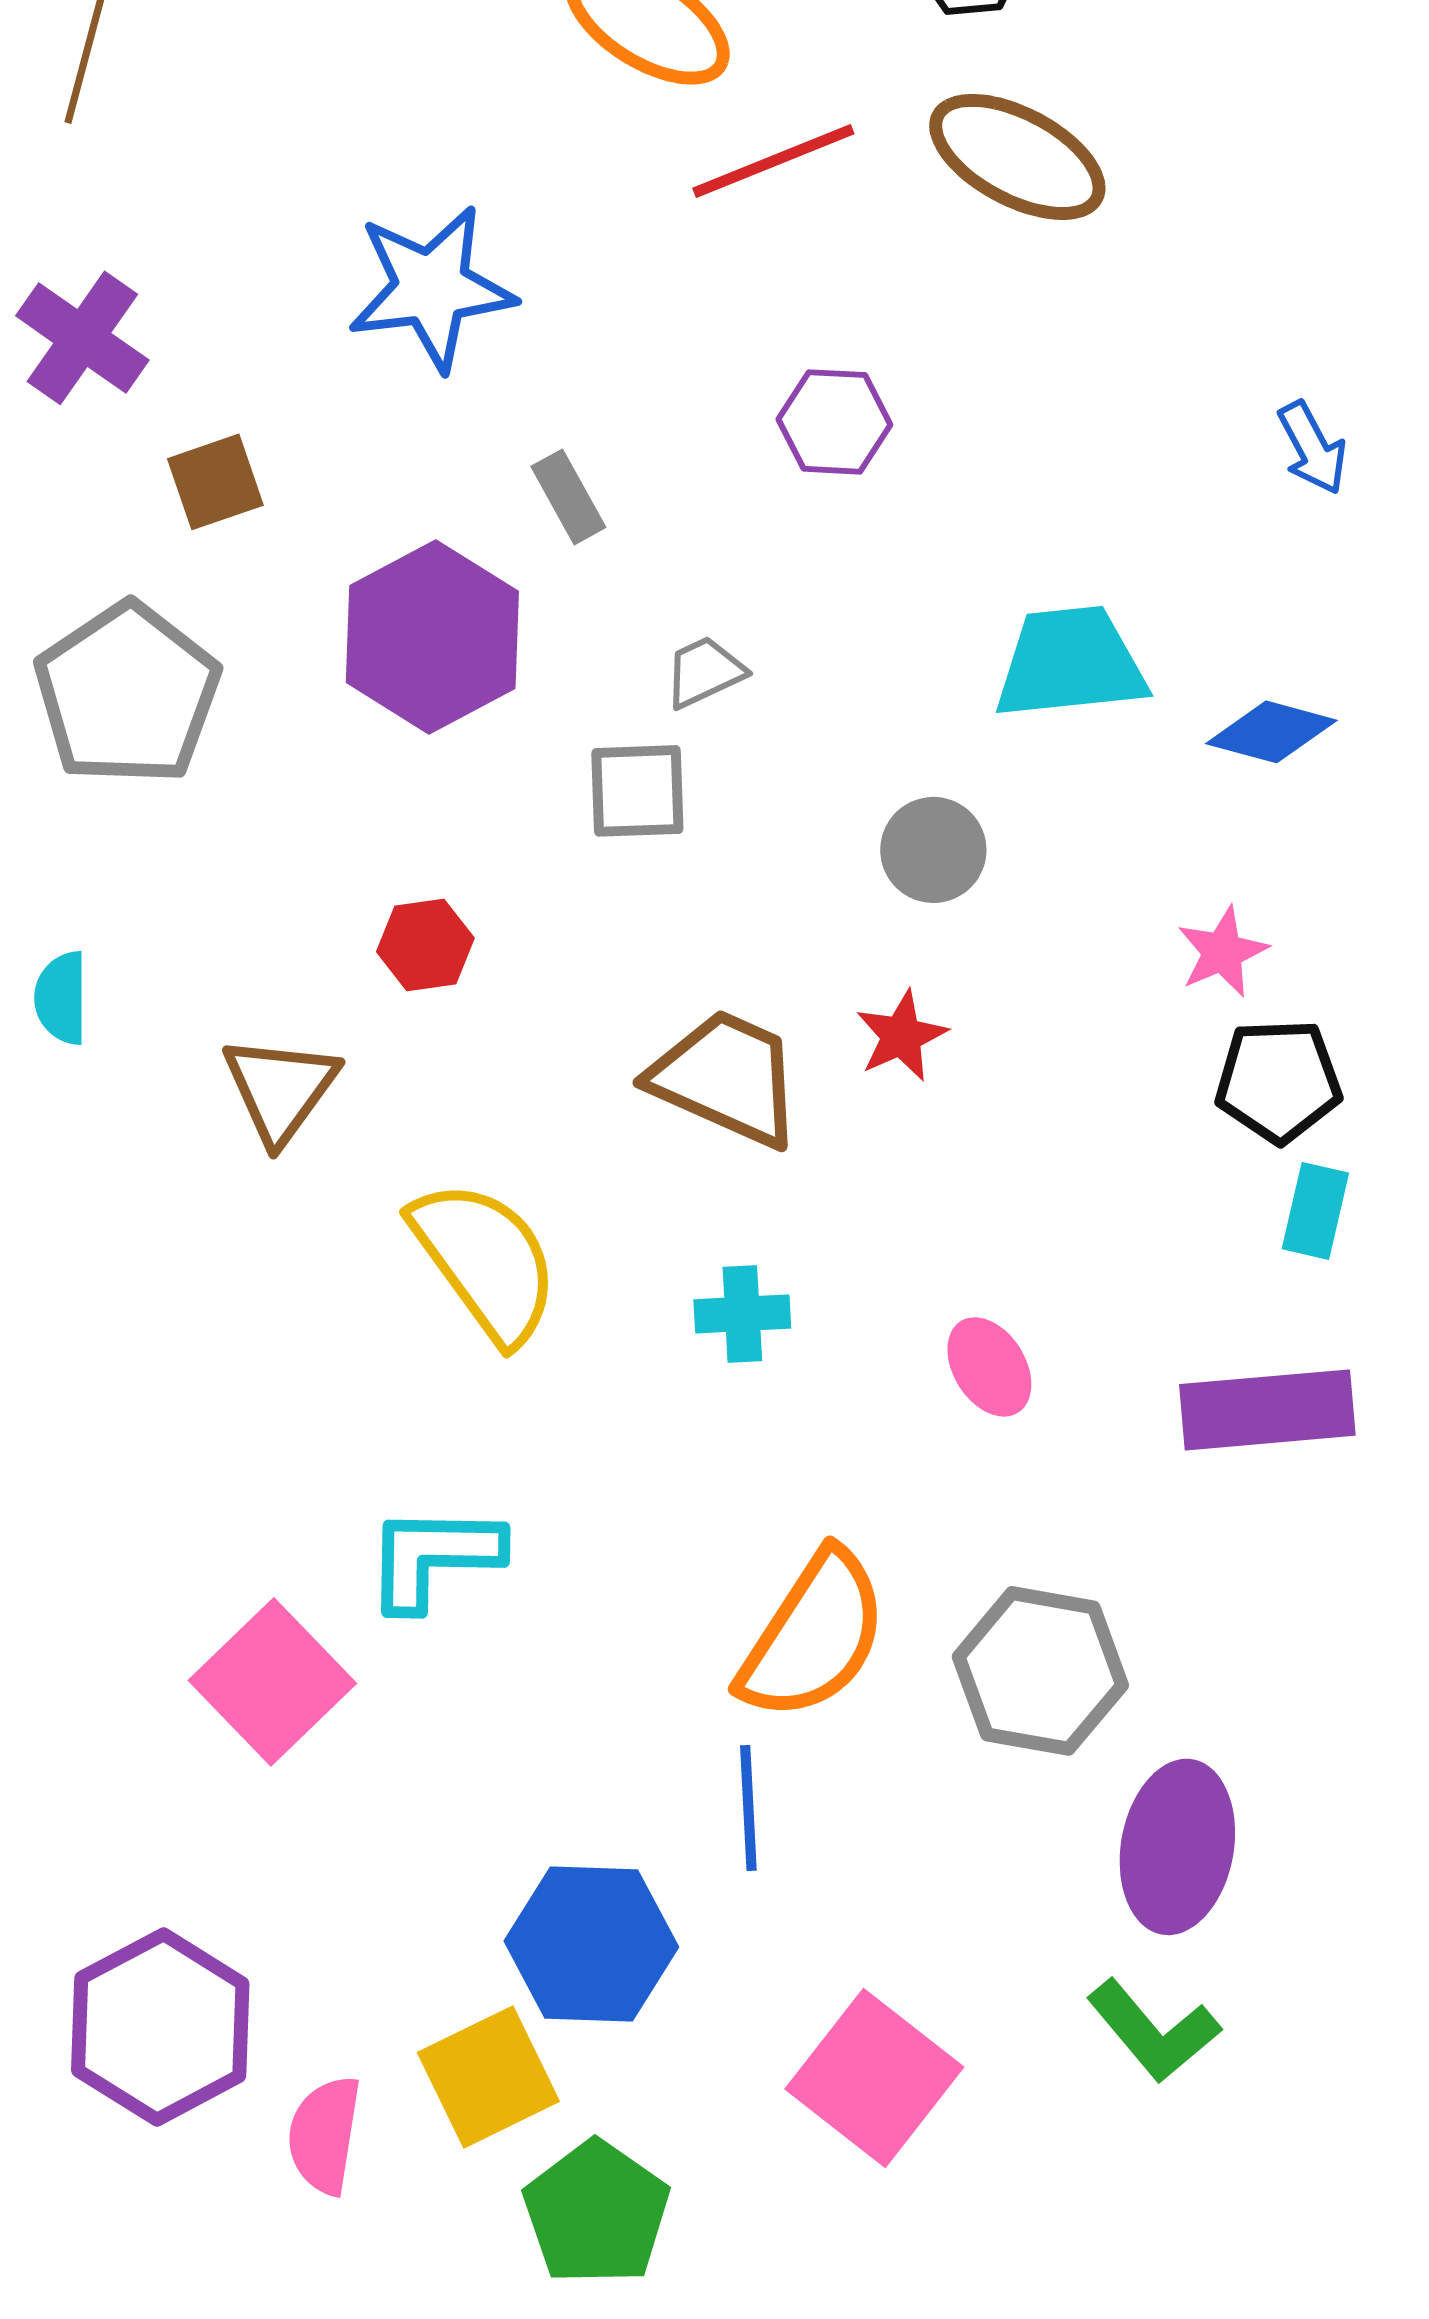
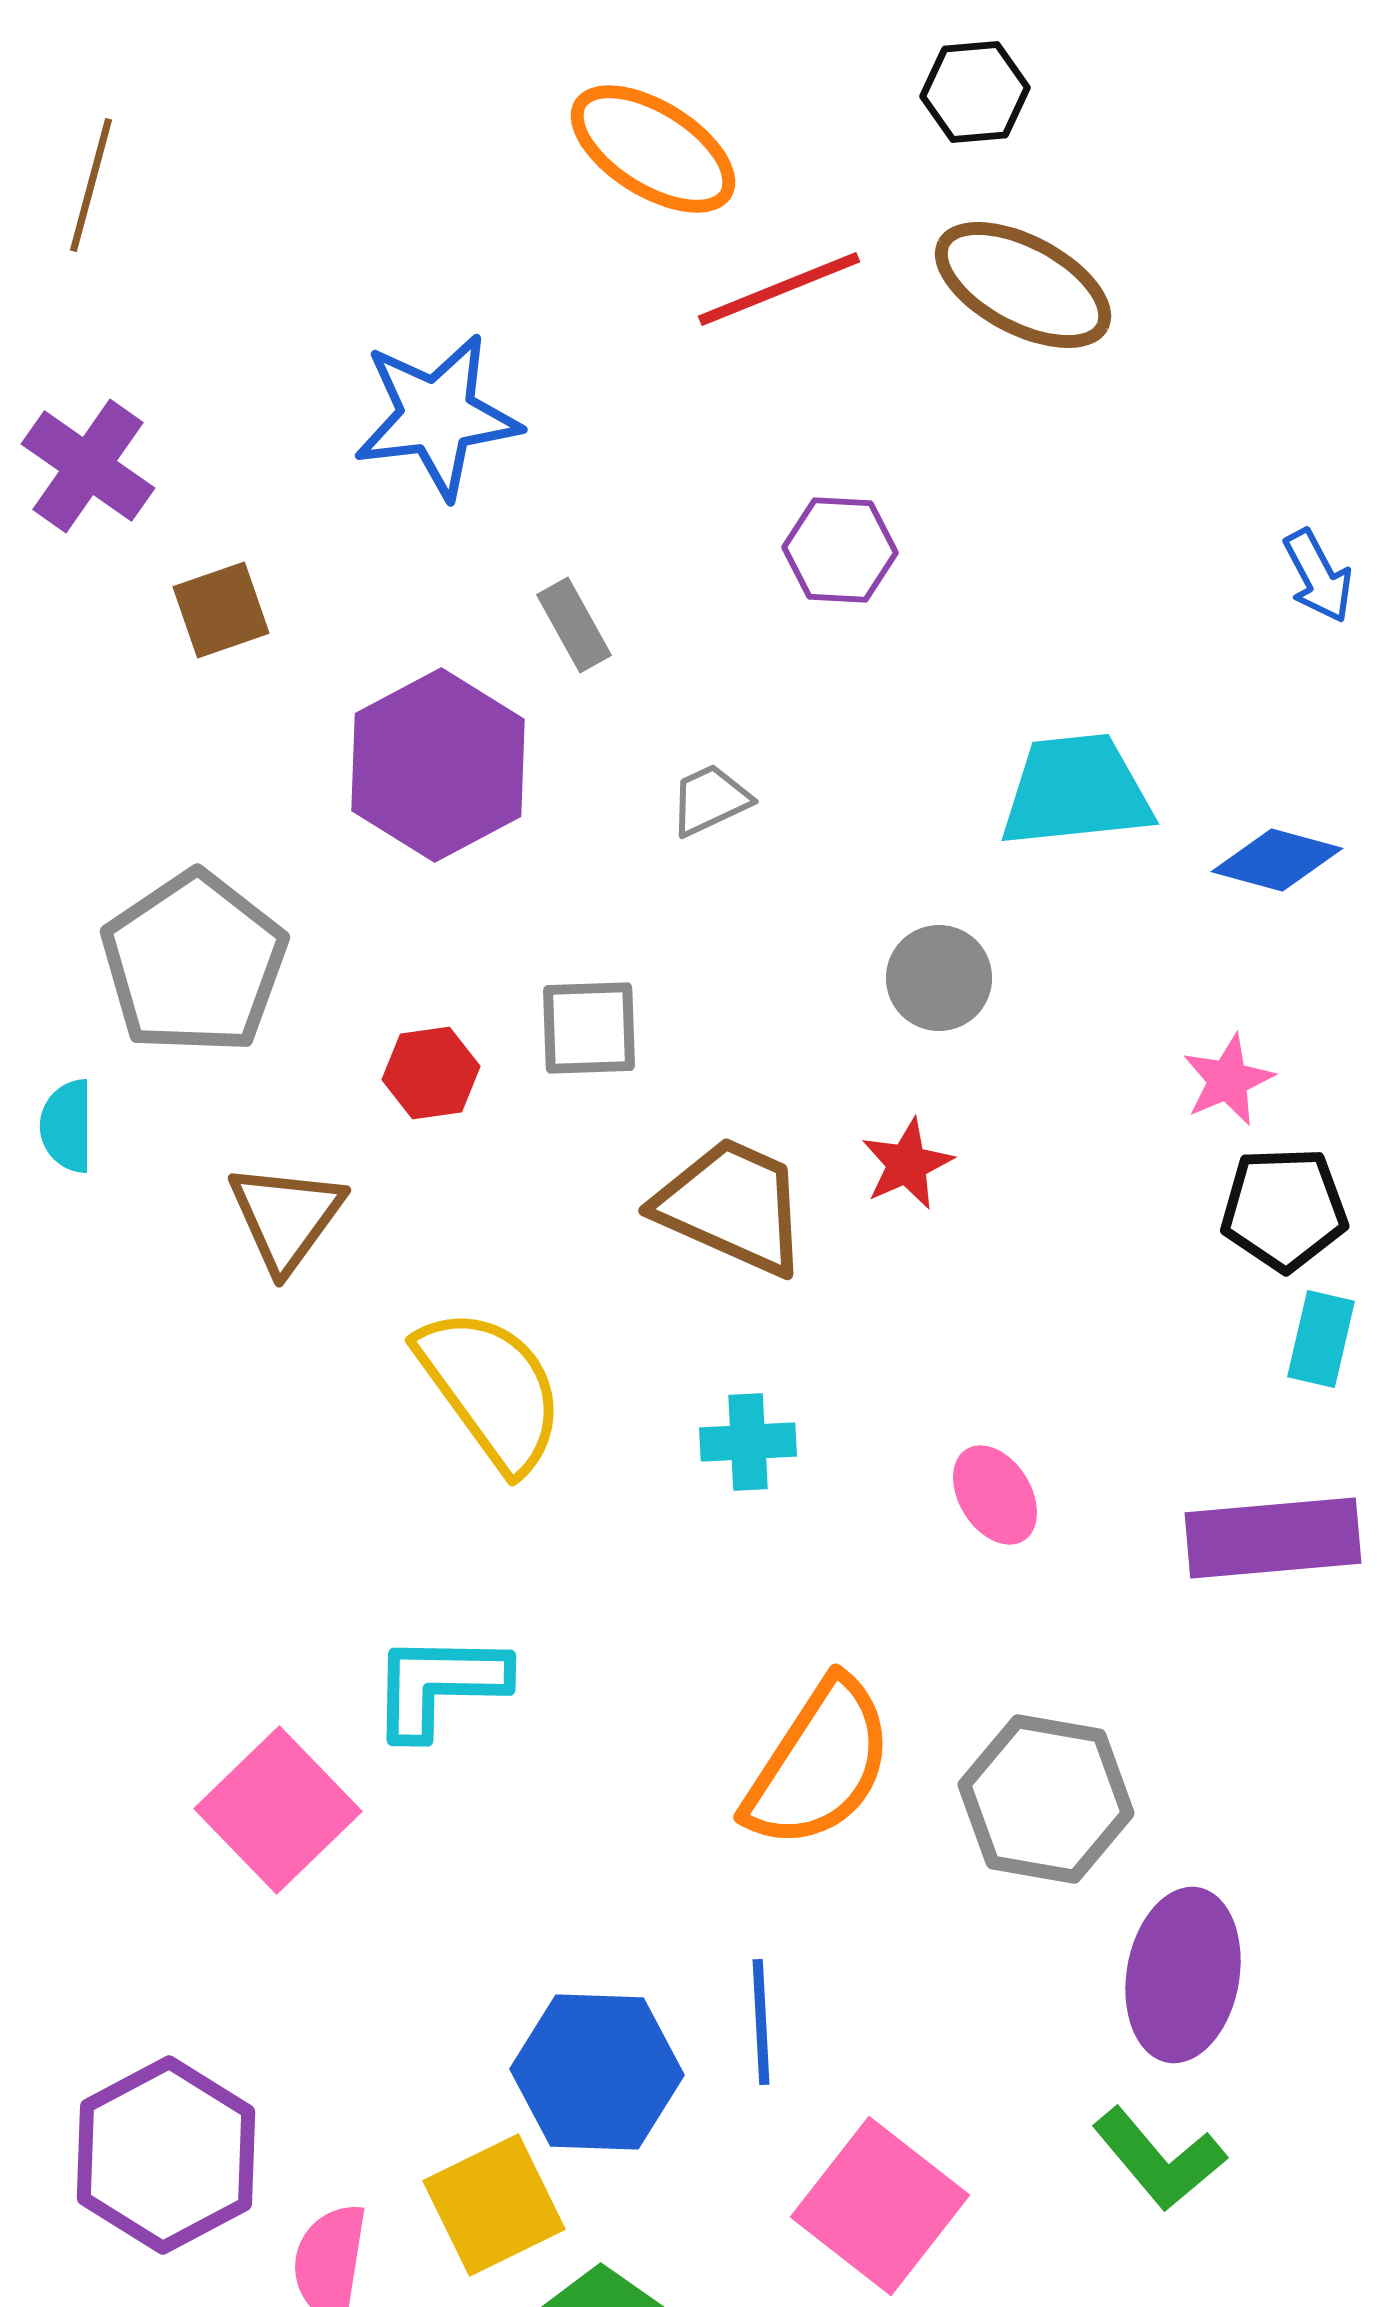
gray pentagon: (127, 694) -> (194, 963), moved
gray square: (637, 791) -> (589, 1028), moved
blue line: (748, 1808) -> (761, 2022), moved

